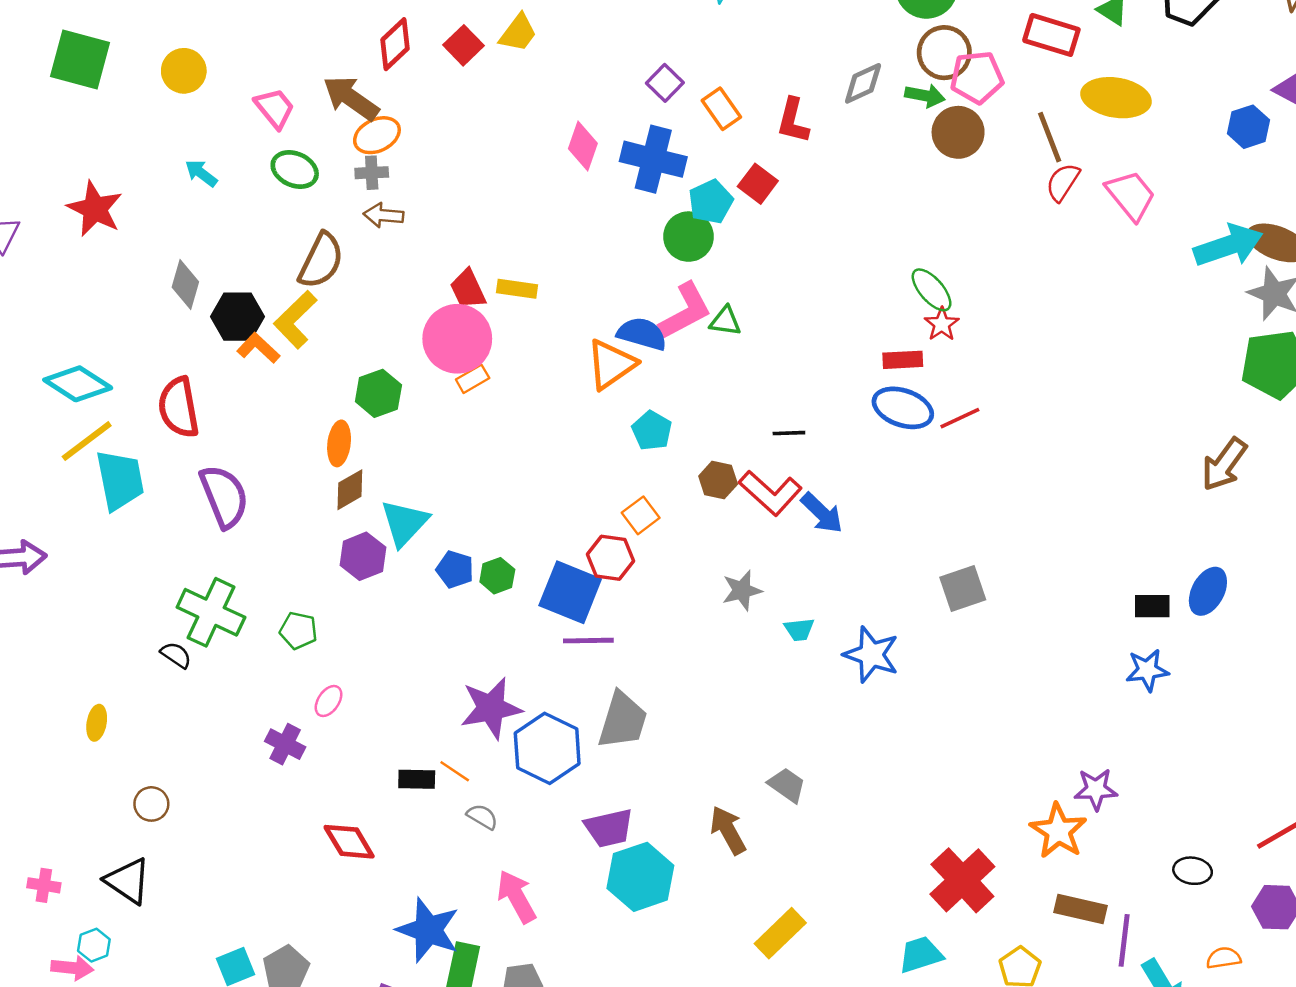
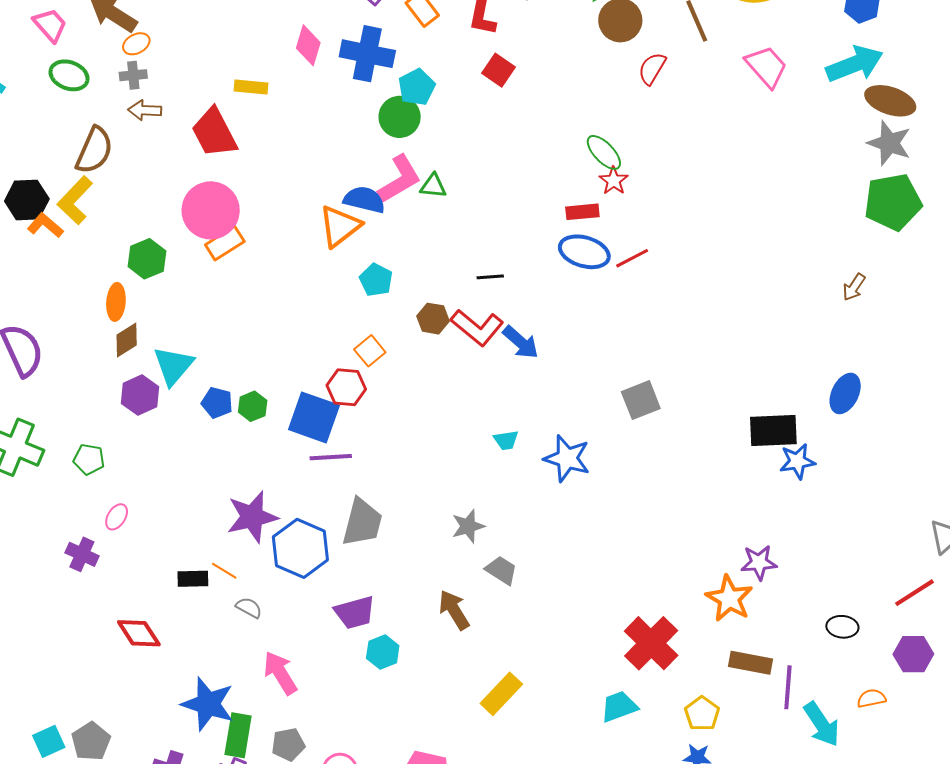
orange ellipse: (377, 135) -> (136, 44), size x0.7
red semicircle: (1063, 182) -> (652, 68), moved
red square: (758, 184) -> (499, 70), moved
cyan arrow: (1228, 245) -> (855, 64), moved
red trapezoid: (468, 289) -> (214, 133), moved, size x1.5
yellow rectangle: (517, 289) -> (251, 87), moved
orange rectangle: (473, 379) -> (225, 243), size x1.4
brown arrow: (1224, 464) -> (854, 287), size x0.6
gray star: (742, 590) -> (468, 526), moved
black rectangle: (1152, 606) -> (773, 431), moved, size x1.6
cyan hexagon: (640, 877) -> (383, 652), size x0.6

